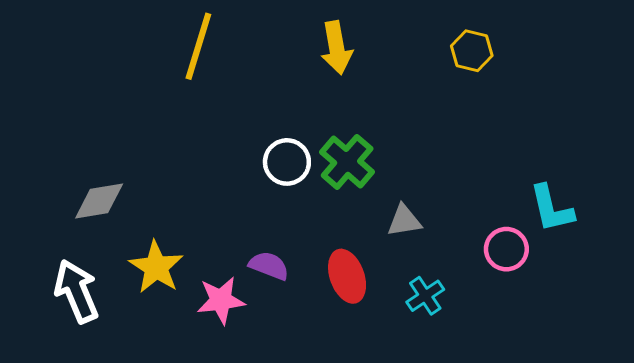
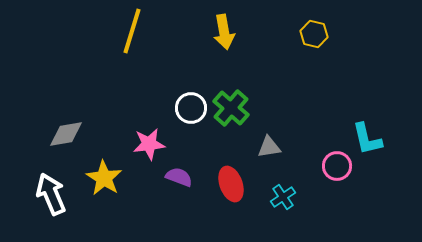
pink star: (221, 300) -> (149, 144), moved

